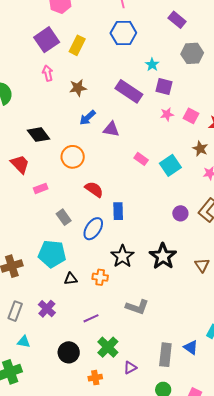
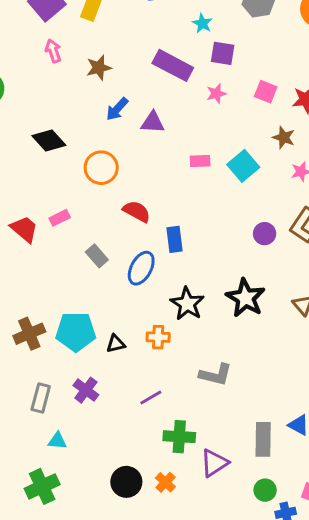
pink star: (167, 114) -> (216, 94), moved
pink rectangle: (141, 159) -> (200, 161), turned -32
red trapezoid: (20, 164) -> (24, 229), moved
cyan pentagon: (52, 254) -> (76, 332), moved
green cross: (108, 347) -> (179, 437), turned -35
black circle: (69, 352) -> (126, 482), moved
purple triangle: (130, 368) -> (214, 463), size x1.5
orange cross: (95, 378) -> (165, 482), turned -32

